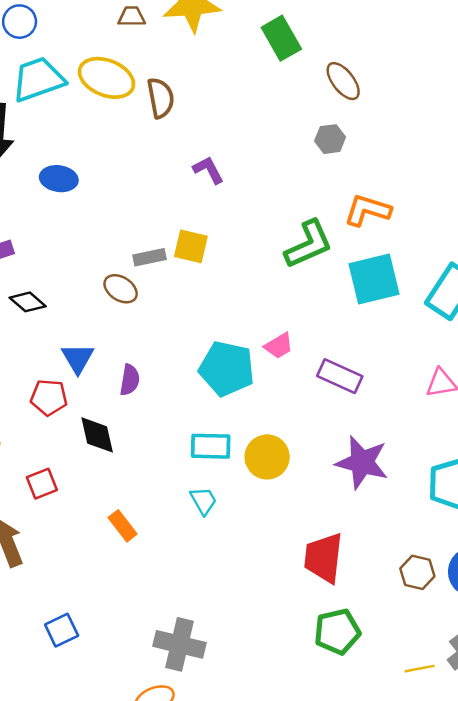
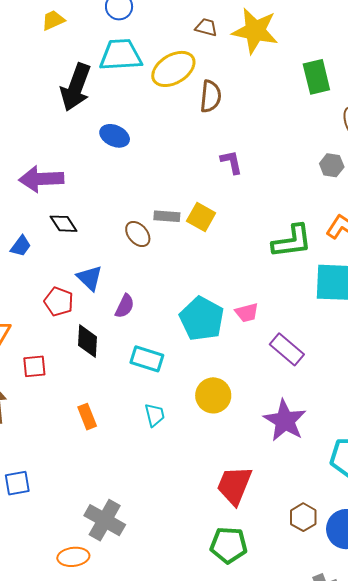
yellow ellipse: (107, 78) -> (173, 69), turned -69
blue triangle: (78, 358) -> (90, 278), turned -32
cyan rectangle: (211, 446) -> (147, 359), moved

